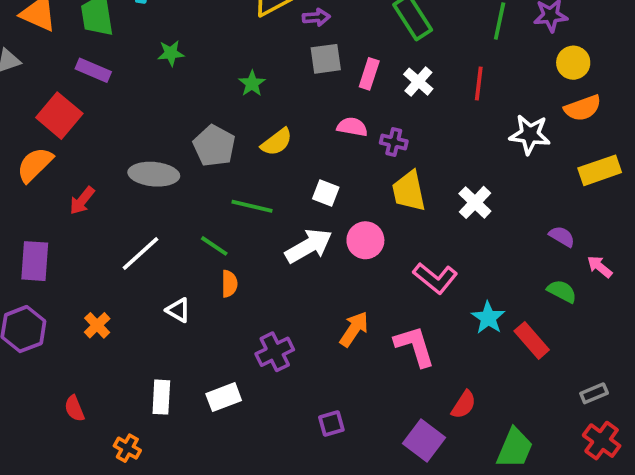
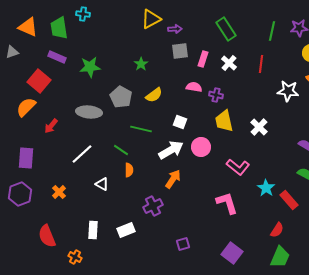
green star: (171, 53) -> (90, 67), moved, size x1.5
orange arrow: (354, 329) -> (173, 179), moved
red semicircle: (464, 405) -> (277, 230), moved
red semicircle: (74, 408) -> (47, 236), size x1.6

